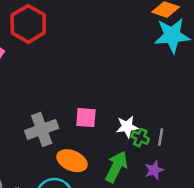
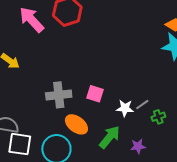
gray line: (161, 137) -> (142, 105), moved, turned 32
green cross: (140, 138) -> (158, 117), moved, turned 32

